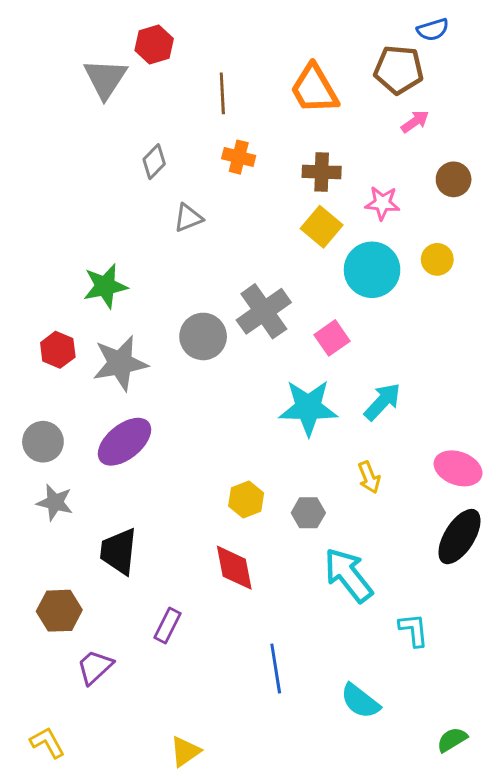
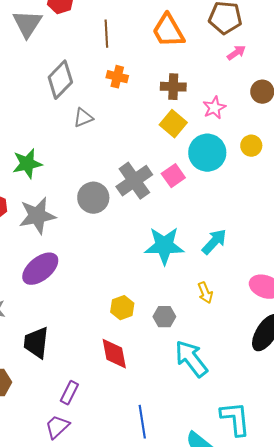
gray diamond: (154, 162) -> (60, 80), size x1.6
pink star: (382, 203) -> (214, 108), turned -30
pink square: (332, 338) -> (173, 176), moved
cyan L-shape: (414, 630) -> (235, 419), moved, size x1.5
purple trapezoid: (95, 667) -> (57, 427), moved

